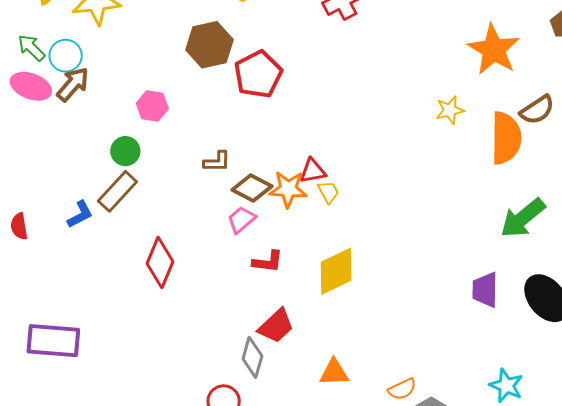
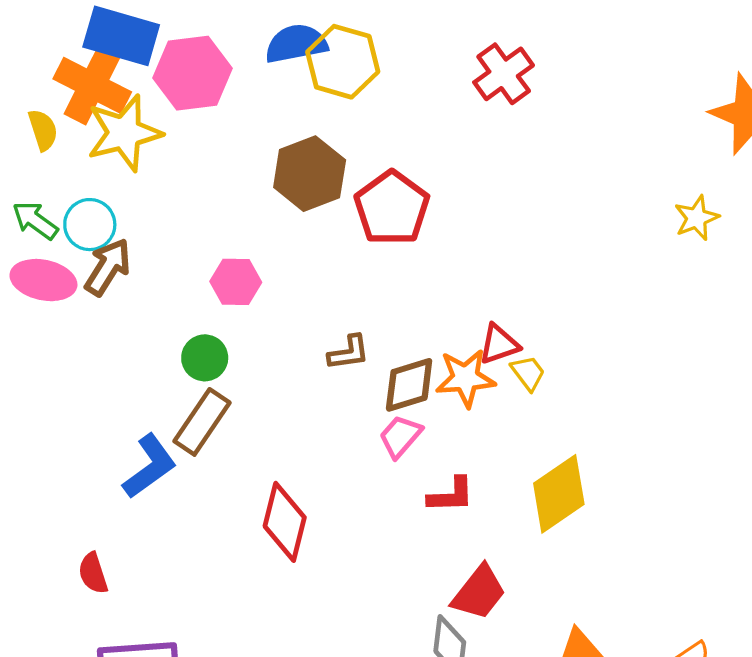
brown diamond: (252, 188) -> (409, 385), turned -36
blue L-shape: (80, 214) -> (150, 466), size x1.4
red semicircle: (19, 226) -> (93, 573), moved

